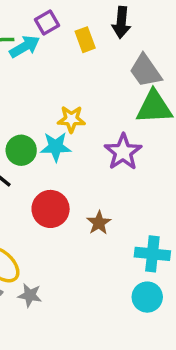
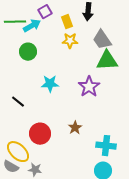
yellow star: (71, 119) -> (70, 41), moved
green circle: (21, 150) -> (28, 52), moved
red circle: (51, 209) -> (40, 134), moved

